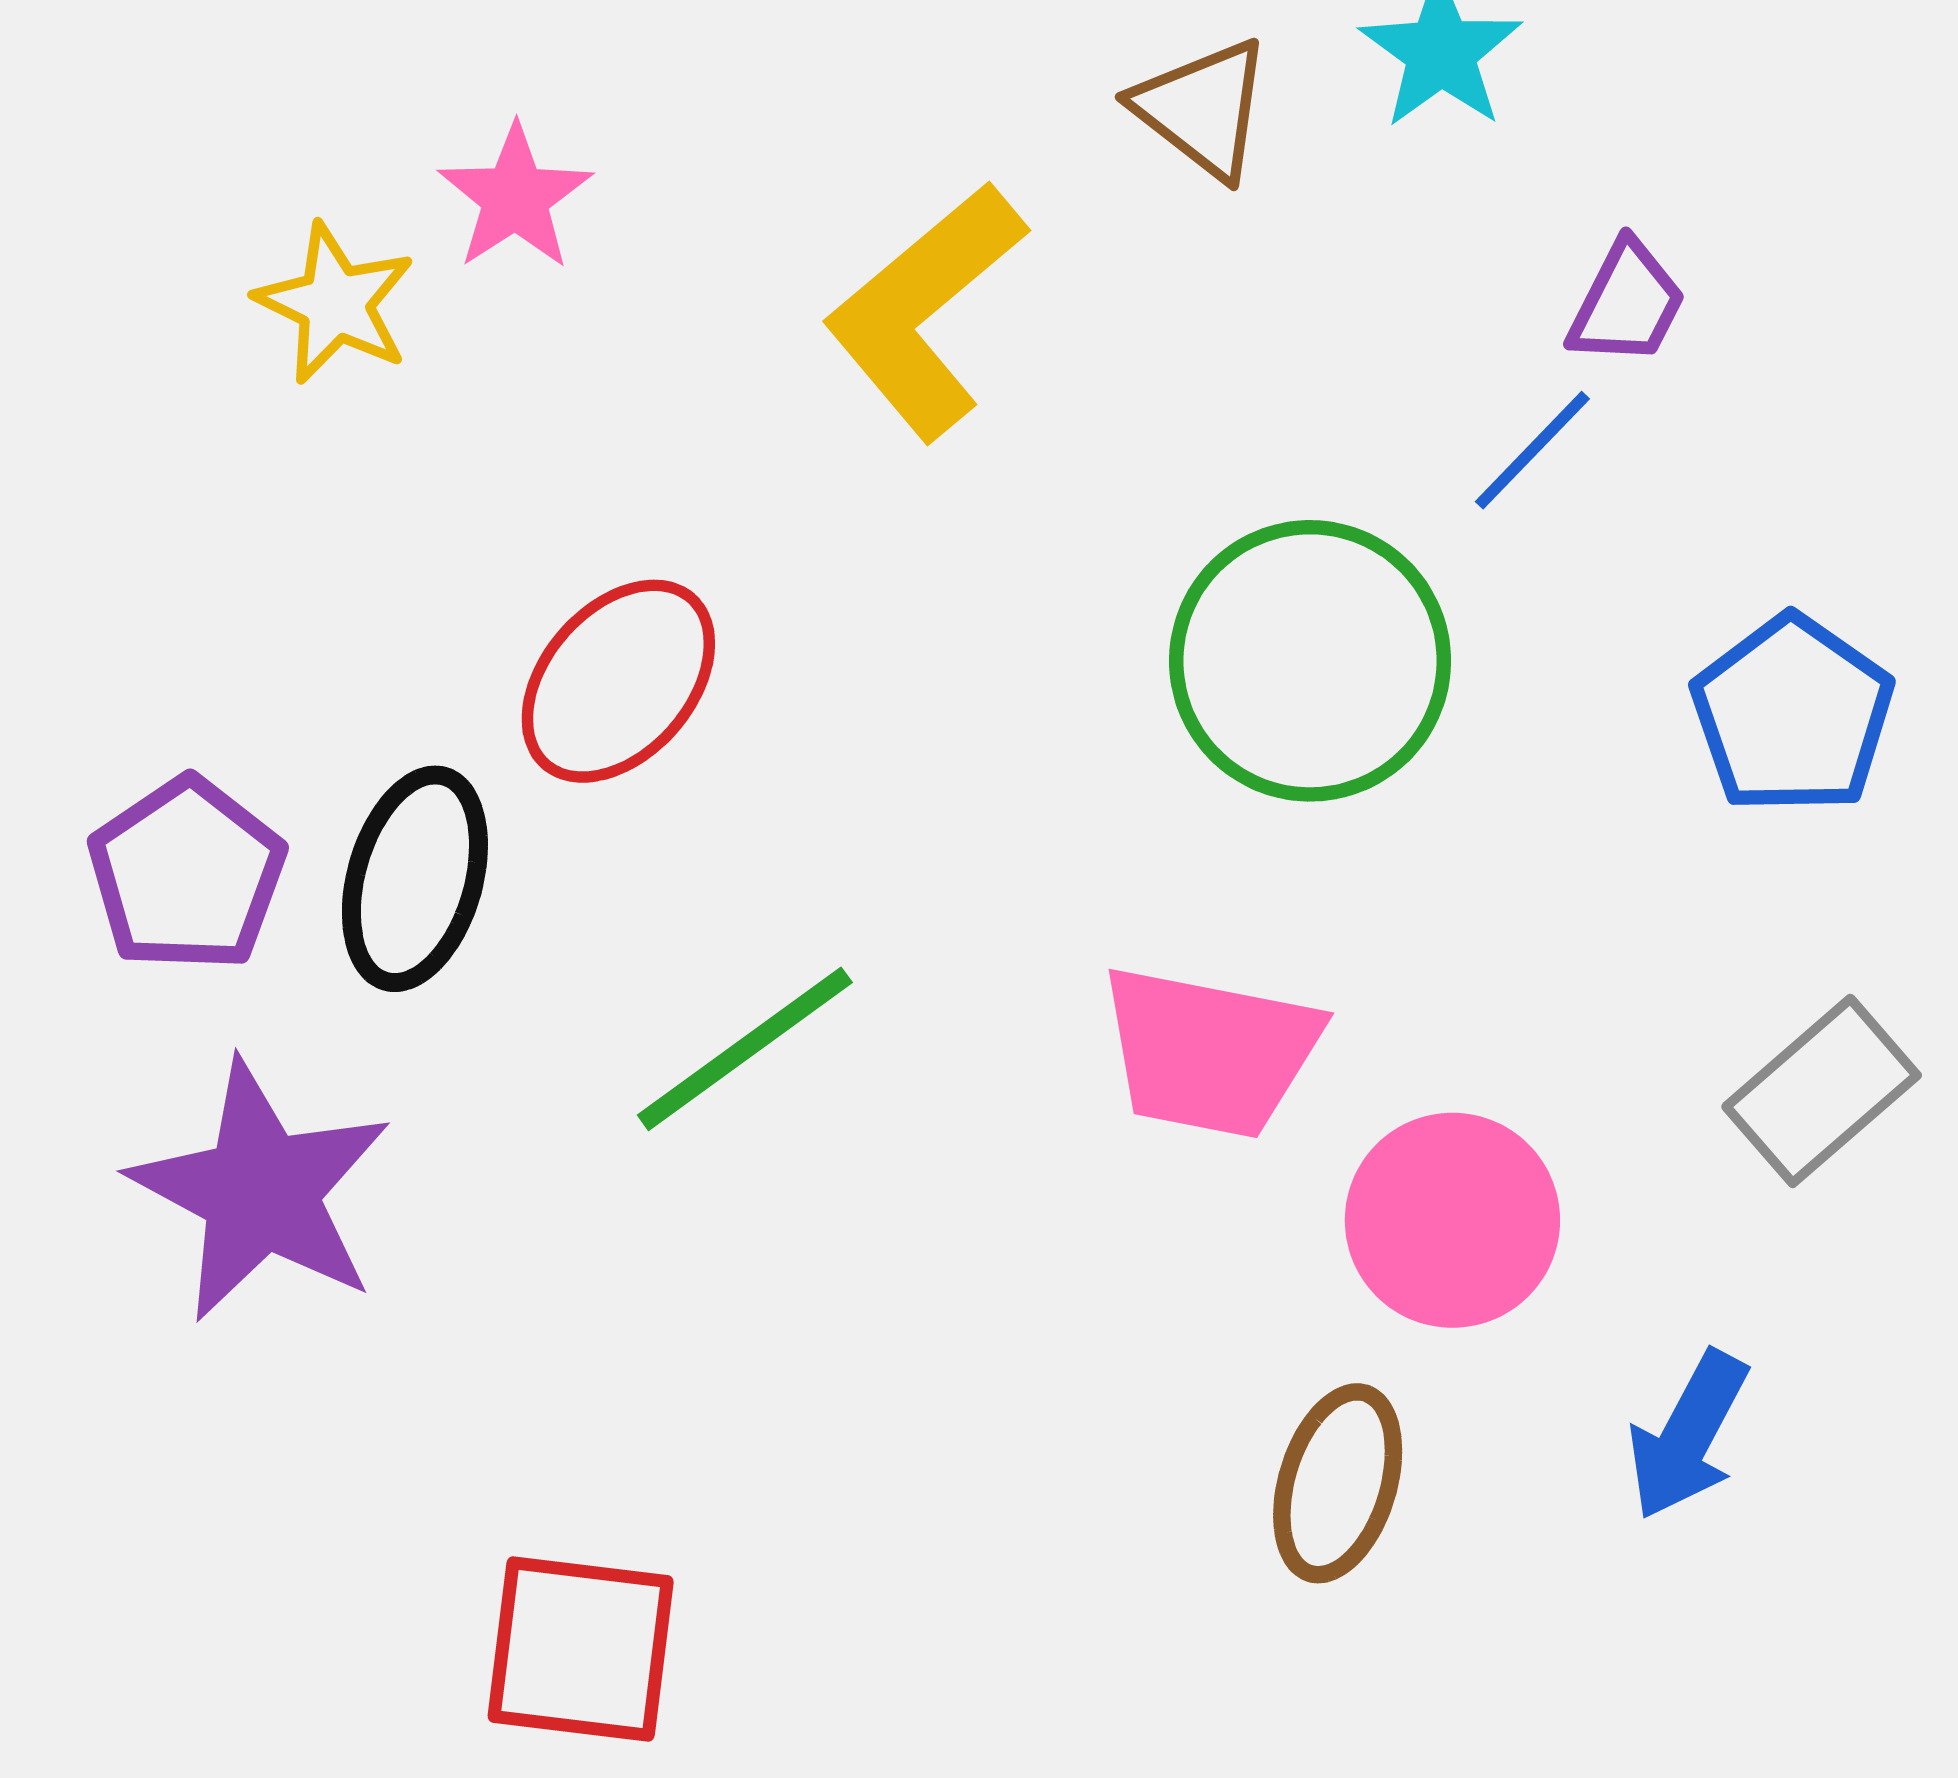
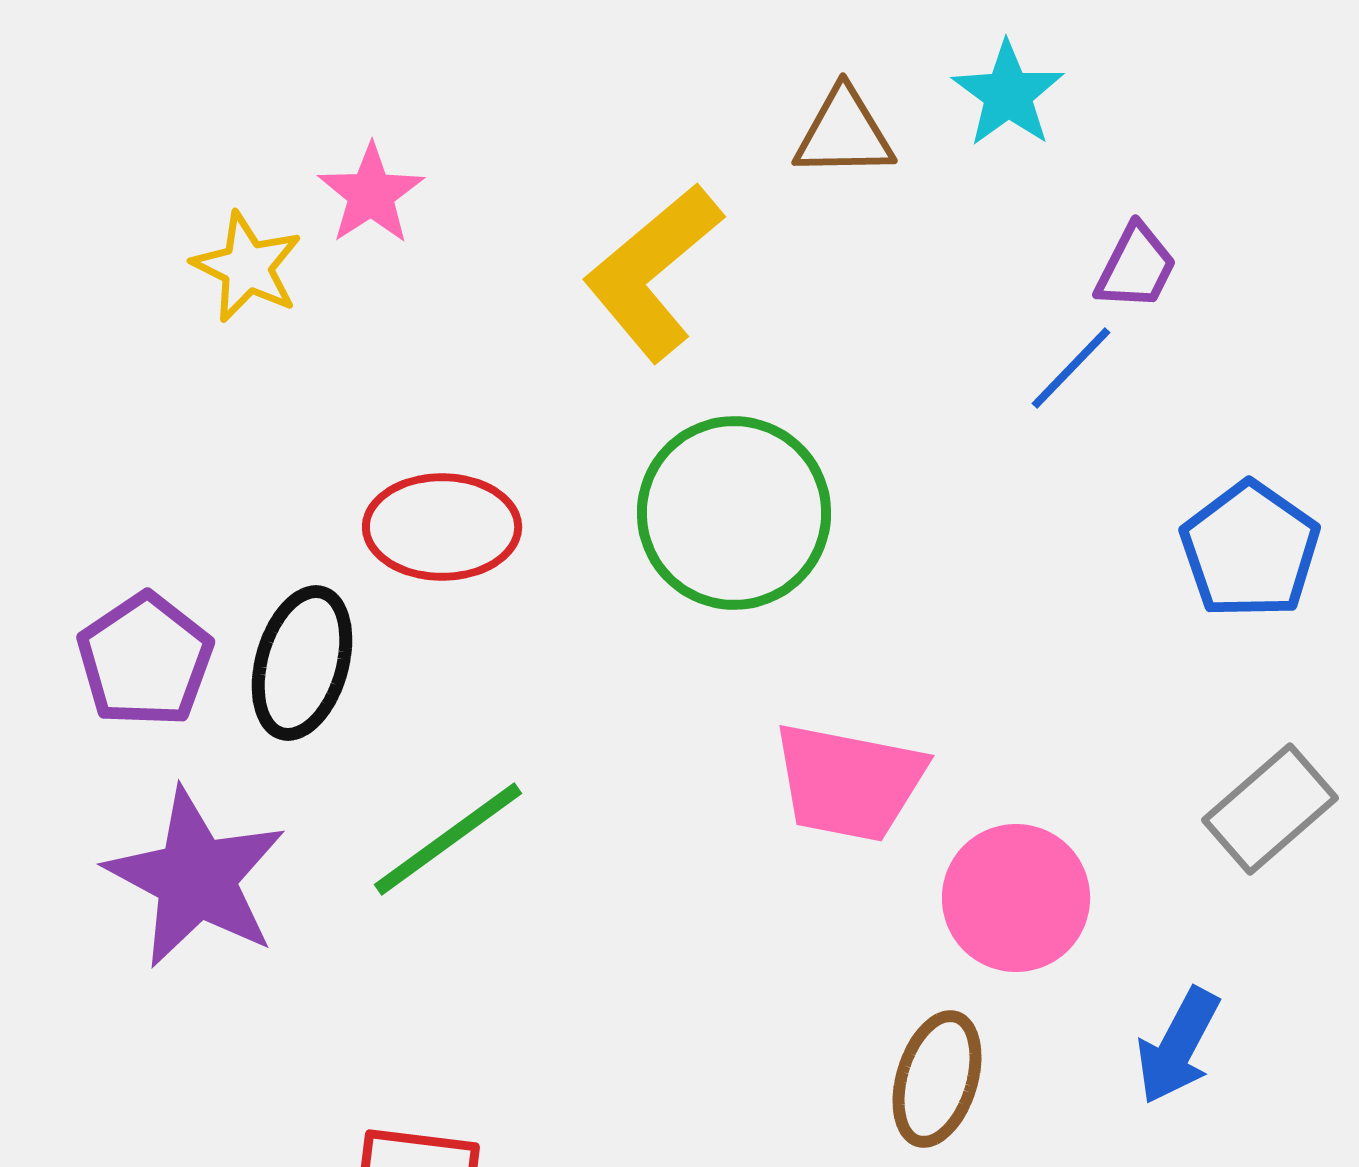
brown triangle: (1203, 109) -> (844, 133), turned -39
green circle: (1310, 661) -> (734, 513), moved
red ellipse: (618, 681) -> (442, 527), turned 49
green line: (745, 1049) -> (448, 839), moved

